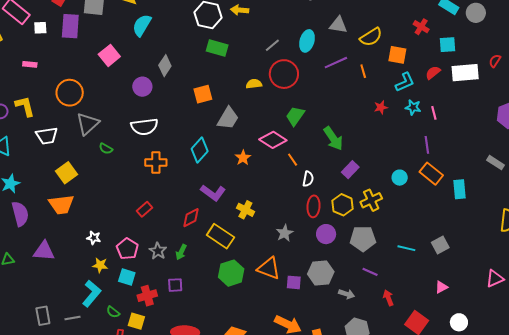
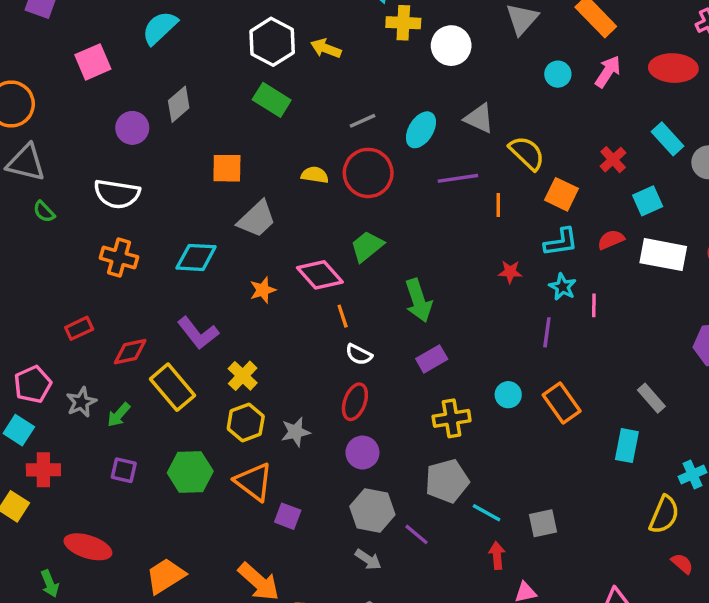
yellow semicircle: (371, 37) -> (527, 153), turned -120
cyan square: (448, 45) -> (648, 201), turned -36
gray triangle: (88, 124) -> (26, 163), turned 40
purple line: (427, 145) -> (547, 332), moved
cyan diamond: (200, 150) -> (196, 257), turned 35
gray rectangle: (495, 163) -> (651, 398), moved
white semicircle: (308, 179) -> (359, 354), turned 91
cyan rectangle: (460, 189) -> (627, 446), moved
yellow hexagon: (343, 205) -> (246, 422), moved
red diamond: (191, 218) -> (130, 352), moved
yellow rectangle: (220, 236) -> (173, 387), moved
gray pentagon: (363, 239) -> (447, 481), moved, turned -30
gray hexagon: (321, 273) -> (372, 510), moved
purple square: (175, 285) -> (124, 470), moved
red arrow: (388, 298) -> (497, 555), moved

